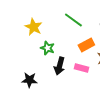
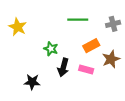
green line: (73, 20) -> (78, 20), turned -36
yellow star: (33, 27) -> (18, 27), moved

